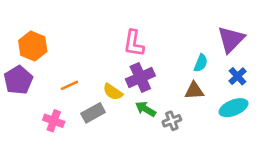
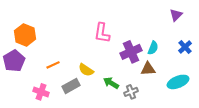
purple triangle: (231, 39) -> (176, 15), moved, size x0.6
blue cross: (237, 76) -> (185, 47), moved
purple cross: (140, 77) -> (131, 52), moved

